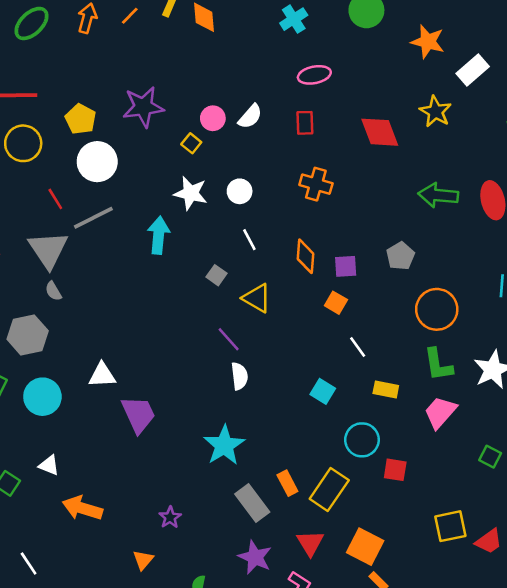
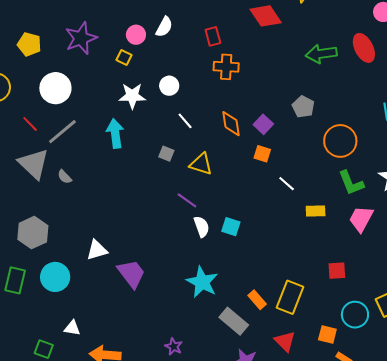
yellow pentagon: (81, 119) -> (29, 44), moved
red rectangle: (305, 123) -> (213, 36), moved
purple square: (346, 266) -> (263, 124), turned -30
gray semicircle: (53, 291) -> (65, 177), moved
cyan square: (323, 391) -> (231, 227), moved
cyan circle: (362, 440) -> (355, 315), moved
orange square: (365, 547) -> (327, 335), size x0.7

